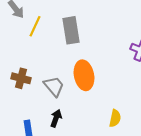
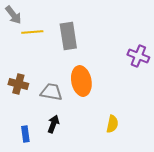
yellow line: (35, 26) -> (32, 32), turned 60
gray trapezoid: (54, 86) -> (51, 92), turned -40

